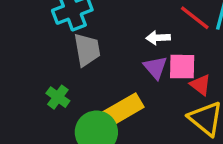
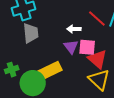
red triangle: (200, 85) -> (97, 59), size x1.5
green cross: (58, 97) -> (12, 70), moved, turned 32

